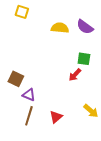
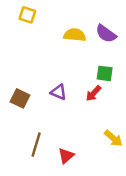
purple triangle: (29, 95) -> (59, 92), moved
red triangle: (56, 117) -> (66, 156), moved

